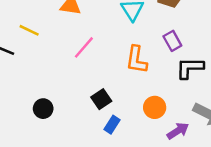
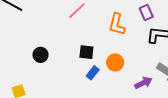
black square: (101, 99) -> (86, 52), turned 35
orange circle: (155, 107) -> (115, 62), moved

